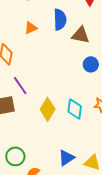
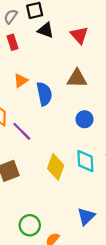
blue semicircle: (60, 20) -> (44, 94), moved
blue circle: (91, 64) -> (85, 119), moved
purple line: (20, 86) -> (22, 131), moved

